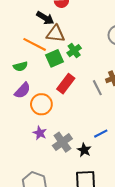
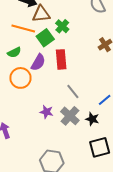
red rectangle: (66, 84) -> (61, 59), turned -30
gray line: (97, 88) -> (73, 92), moved
purple semicircle: (23, 90) -> (38, 62), moved
orange circle: (41, 104) -> (20, 78), moved

